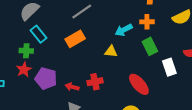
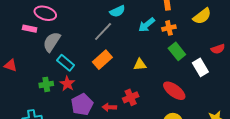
cyan arrow: (124, 30) -> (147, 25), moved
green cross: (26, 51) -> (46, 84), moved
red star: (24, 70) -> (67, 84), moved
purple pentagon: (46, 78) -> (82, 105), turned -30

